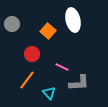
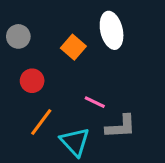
red circle: (32, 54) -> (32, 81), moved
cyan triangle: (49, 93) -> (75, 142), size x1.5

